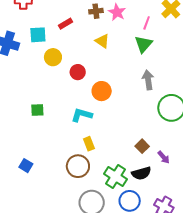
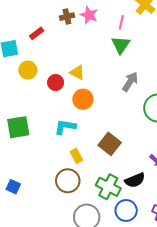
yellow triangle: (102, 41) -> (77, 72), moved
gray arrow: (148, 80) -> (130, 82), turned 48
green square: (37, 110) -> (18, 127), size x1.6
brown square: (142, 146) -> (110, 144), moved, size x1.5

